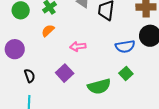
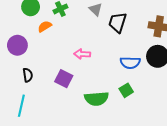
orange semicircle: (48, 31) -> (45, 26), moved
purple square: (65, 73) -> (64, 79), turned -30

